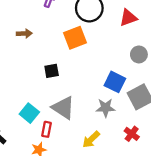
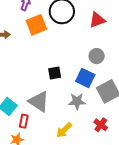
orange square: (75, 38) -> (36, 25), moved
gray circle: (139, 54) -> (97, 56), moved
black square: (52, 71) -> (55, 73), moved

